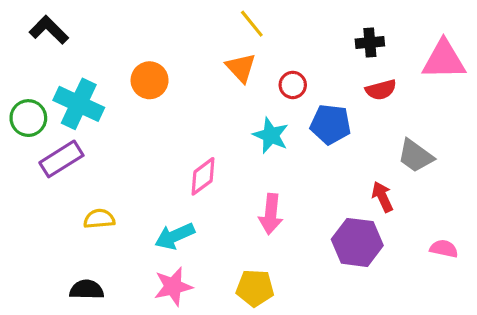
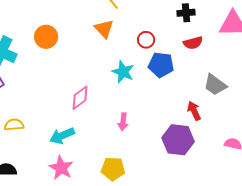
red circle: (293, 85) -> (146, 40), moved
pink arrow: (271, 214) -> (123, 122), size x0.7
pink star: (173, 286) -> (61, 168), turned -30

